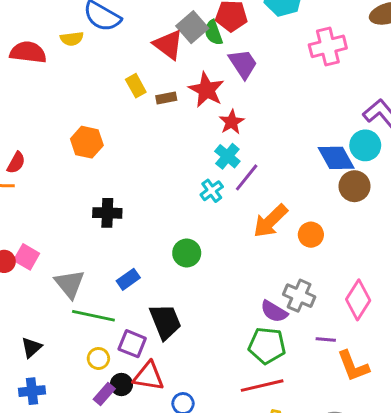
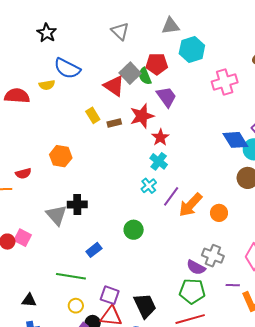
red star: (206, 90) -> (142, 116), turned 30
blue diamond: (336, 158) -> (235, 140), moved
red semicircle: (16, 163) -> (23, 173), moved, turned 49
purple line: (247, 177) -> (171, 196), moved
gray triangle: (70, 284) -> (56, 215), moved
black trapezoid: (165, 322) -> (145, 306), moved
purple square: (132, 344) -> (110, 295), moved
black triangle: (32, 347) -> (29, 300), turned 49

